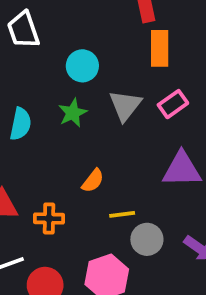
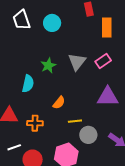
orange rectangle: (160, 48) -> (107, 28), moved
cyan circle: (82, 66) -> (52, 23), moved
cyan semicircle: (20, 124) -> (28, 84), moved

